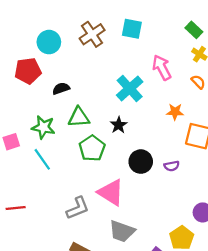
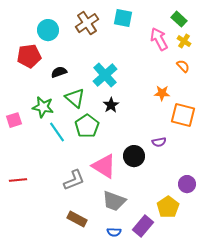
pink arrow: (162, 67) -> (159, 39), moved
cyan cross: (130, 89) -> (105, 75), moved
green triangle: (79, 117) -> (75, 98), turned 45
cyan line: (42, 159) -> (57, 132), moved
black circle: (141, 162) -> (134, 156), moved

